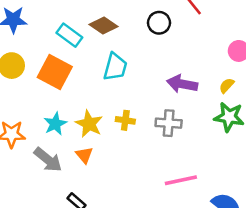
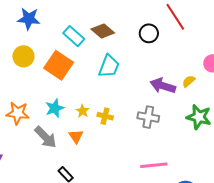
yellow semicircle: (227, 85) -> (189, 81), moved
yellow cross: (125, 120) -> (105, 116), moved
yellow star: (89, 124) -> (83, 111), size x0.6

